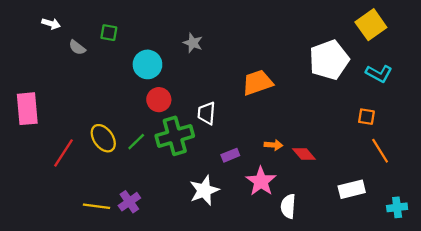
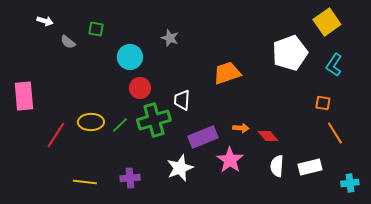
cyan L-shape: (379, 74) -> (334, 65), turned 95
yellow ellipse: (103, 138) -> (91, 122), turned -55
purple rectangle: (230, 155) -> (203, 137), size x1.8
purple cross: (129, 202) -> (130, 178), moved, turned 30
white semicircle: (288, 206) -> (277, 166), moved

